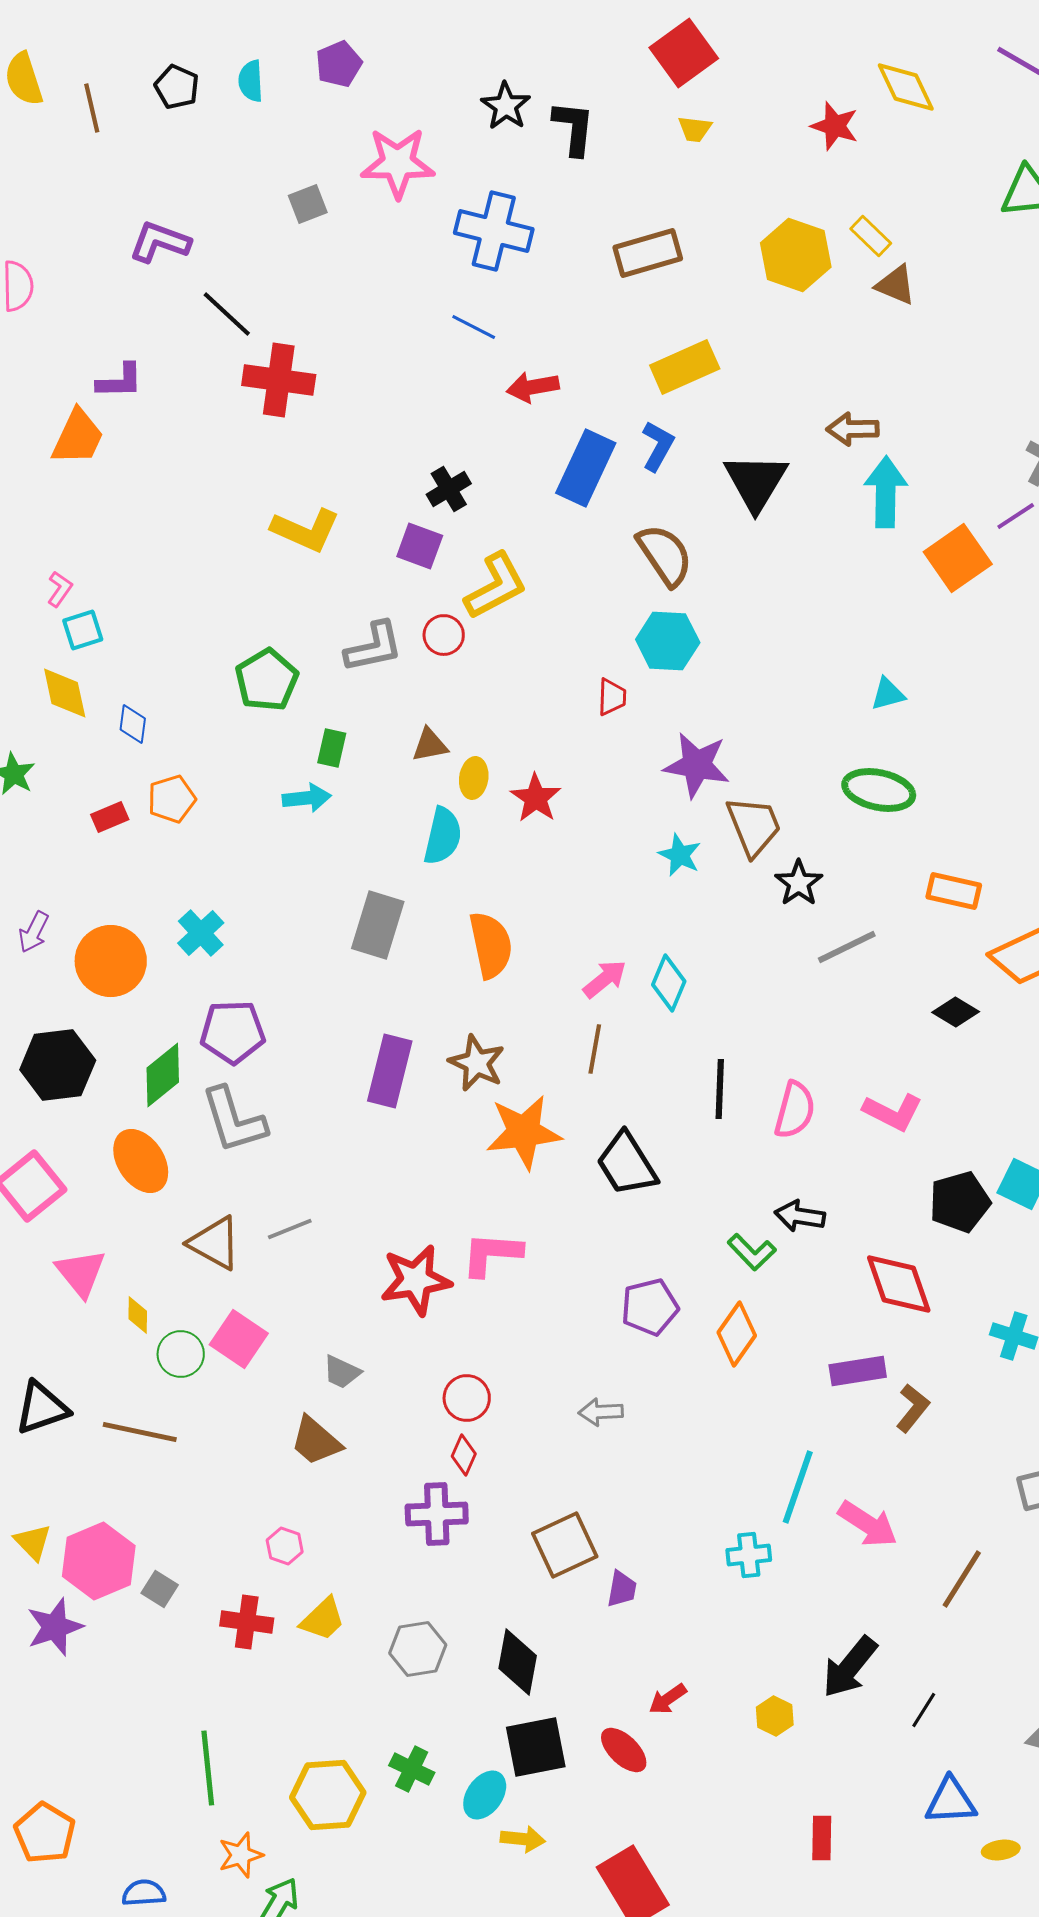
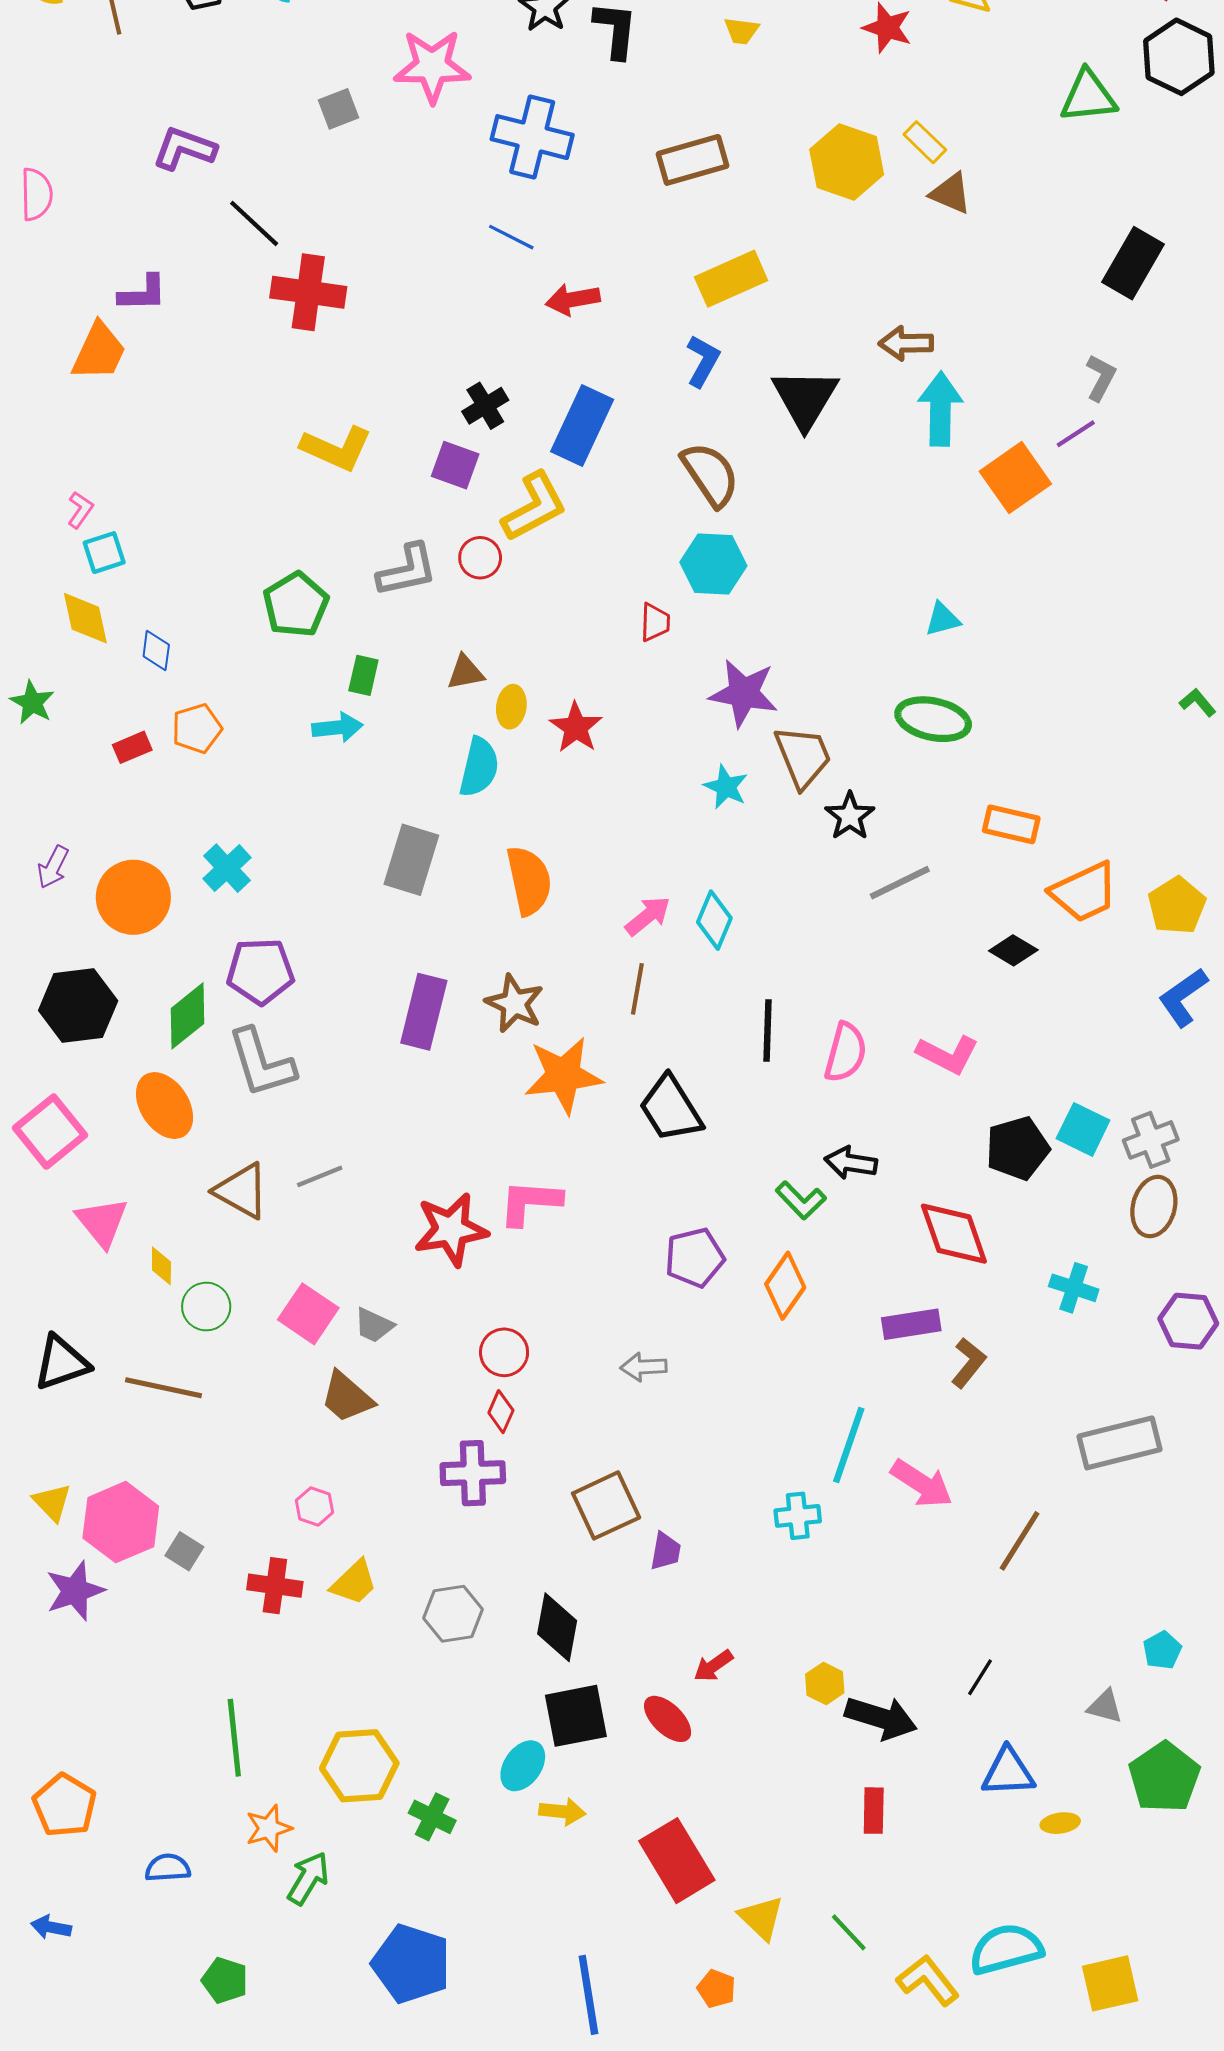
blue rectangle: (586, 468) -> (582, 425), moved
pink square: (239, 1339) -> (308, 1314), moved
black arrow: (850, 1667) -> (881, 1718), moved, turned -112
green cross: (412, 1769) -> (432, 1817), moved

